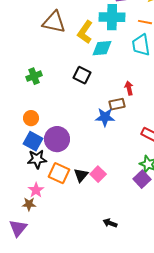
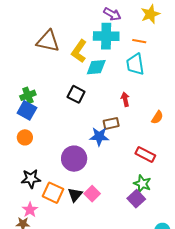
red arrow: (129, 88) -> (125, 99), moved
purple circle: (57, 139) -> (74, 159), moved
blue square: (33, 141) -> (27, 110), moved

